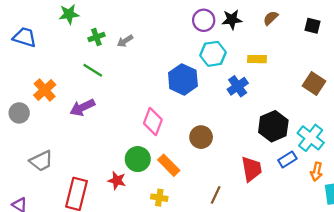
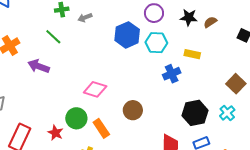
black star: (232, 20) -> (189, 17), moved
blue hexagon: (183, 79) -> (127, 35), moved
purple arrow: (82, 107) -> (39, 66), turned 35
pink diamond: (153, 122) -> (95, 89), turned 75
cyan cross: (311, 138) -> (227, 113), moved, size x0.7

